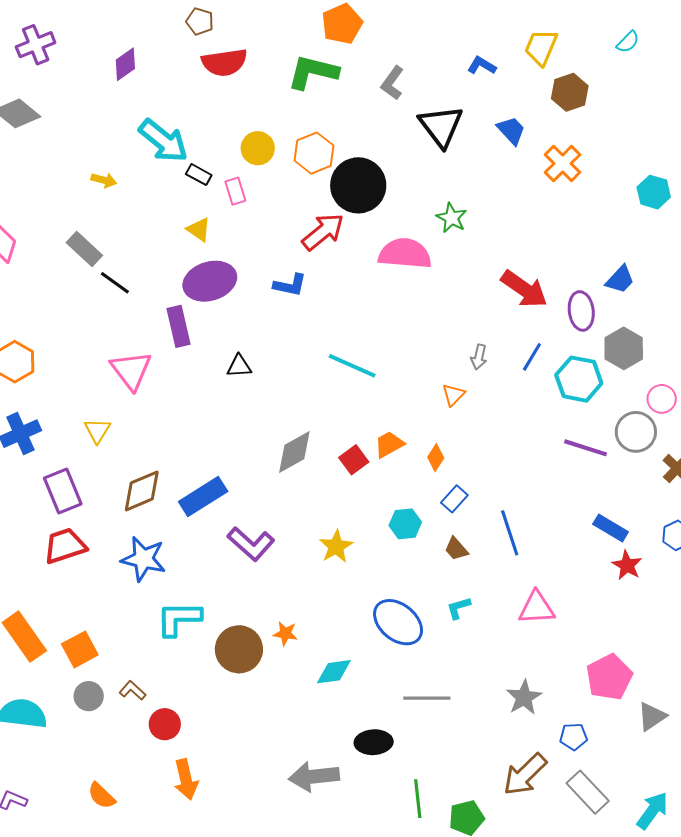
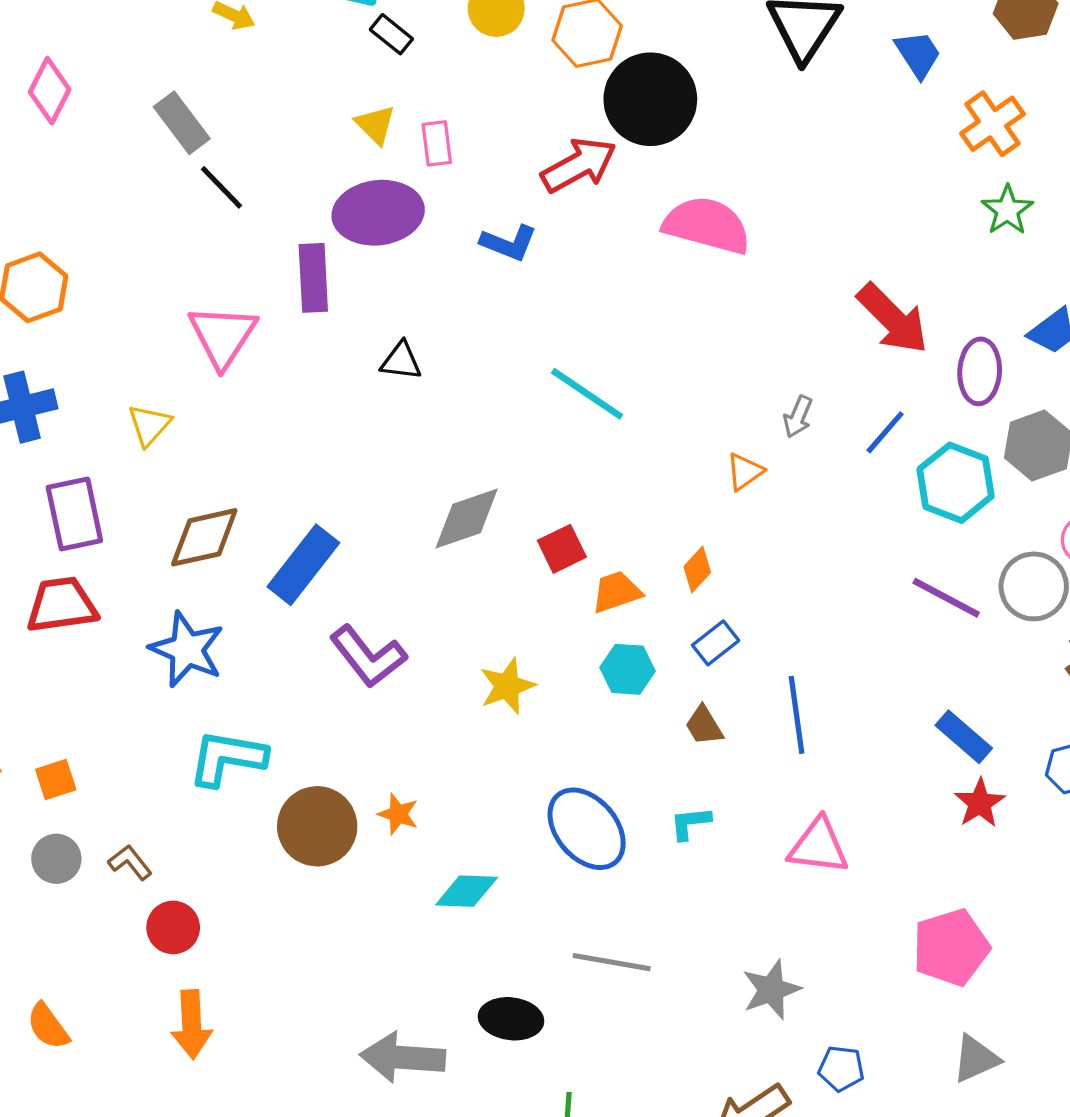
pink rectangle: (235, 191) -> (437, 143), moved
green star: (452, 218) -> (1007, 210), moved
orange trapezoid: (389, 444) -> (617, 592), moved
blue rectangle: (203, 497) -> (303, 565), turned -30
orange square: (80, 649) -> (56, 779), size x0.7
pink pentagon: (609, 677) -> (951, 947), moved

